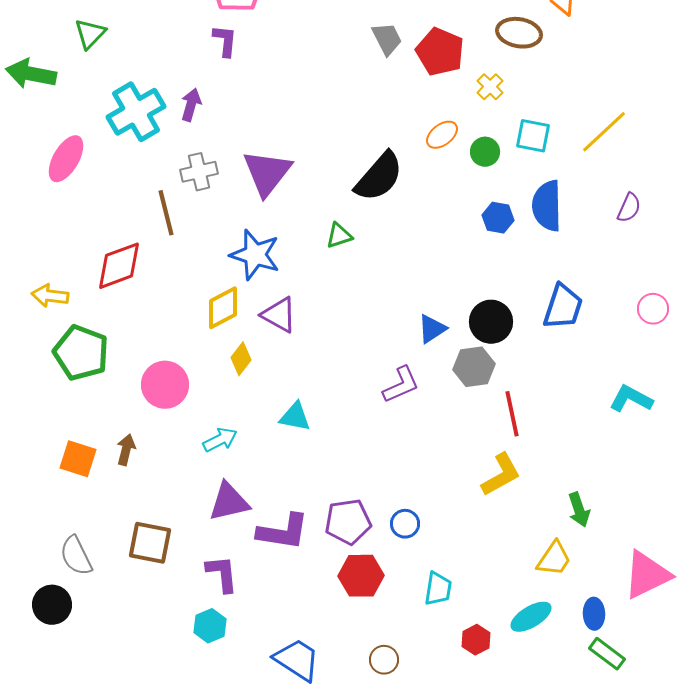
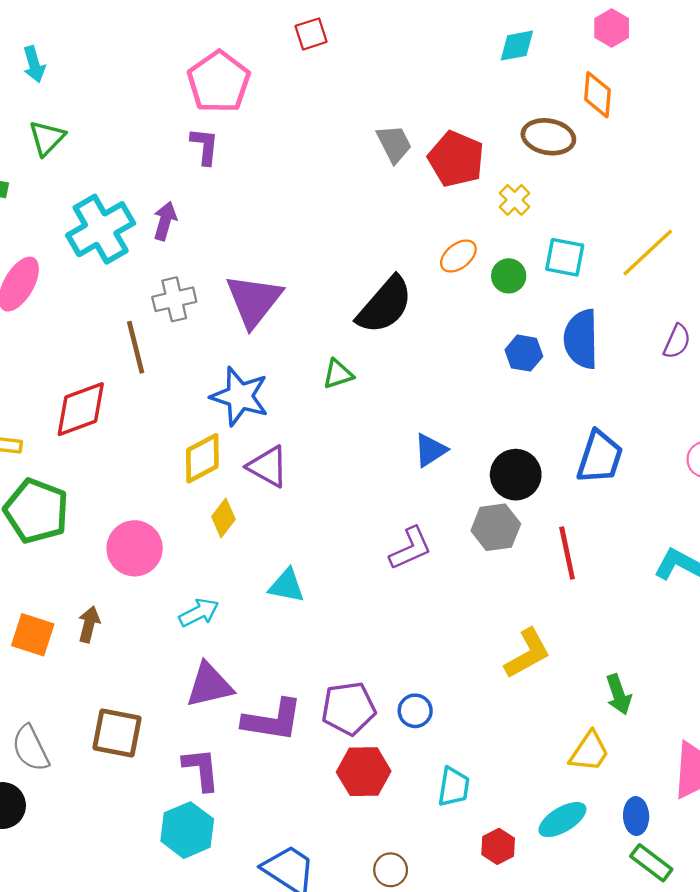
blue triangle: (432, 329) -> (430, 450), moved
red line: (512, 414) -> (567, 553), moved
cyan hexagon: (210, 626) -> (187, 830), size x1.4

